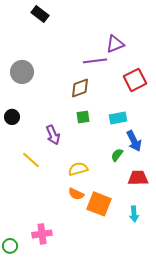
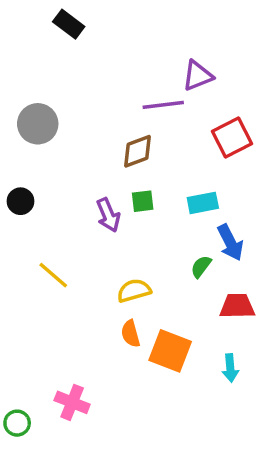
purple arrow: (53, 135) -> (108, 215), moved
orange semicircle: (76, 194) -> (131, 334), turned 49
pink cross: (42, 234) -> (72, 402), turned 30

